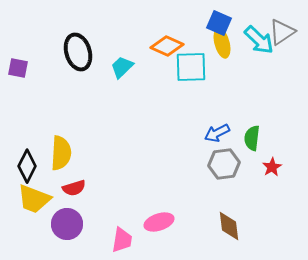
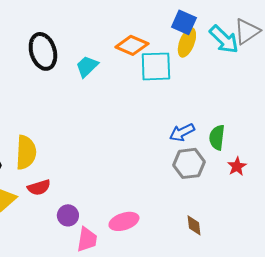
yellow ellipse: (222, 43) -> (187, 42), turned 36
purple circle: (67, 224) -> (68, 215), moved, size x0.7
brown diamond: (229, 226) -> (194, 225), size x0.7

